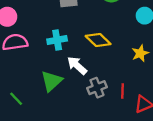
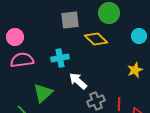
yellow diamond: (98, 40) -> (96, 39), moved
green triangle: (52, 81) -> (43, 93), moved

